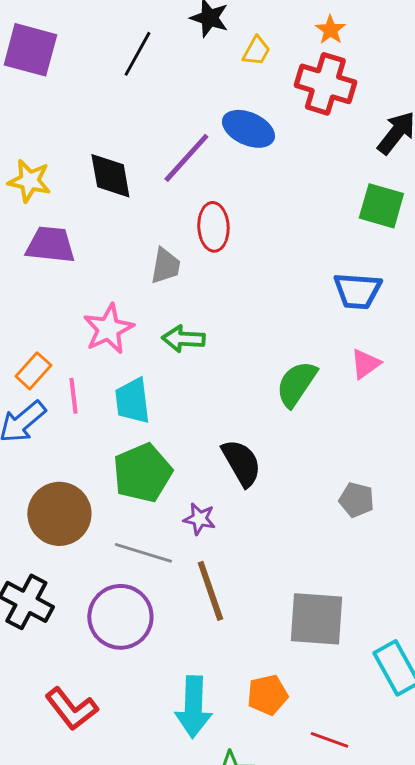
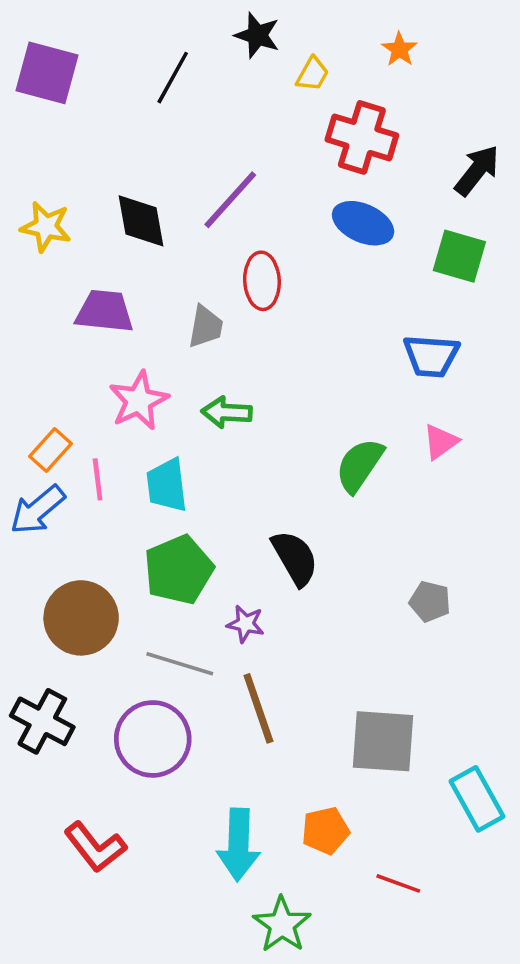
red cross: (325, 84) -> (362, 137), moved
blue ellipse: (248, 129) -> (363, 223), moved
purple trapezoid: (50, 245) -> (105, 311), moved

